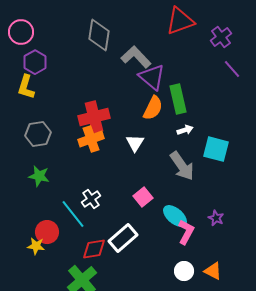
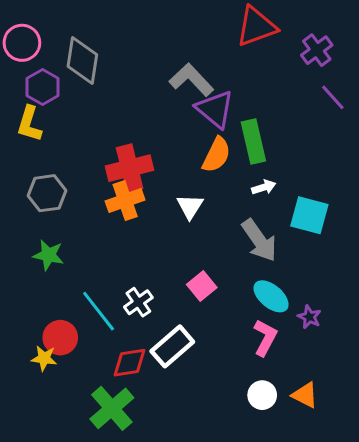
gray diamond: (99, 35) -> (82, 60), moved
white cross: (91, 199) -> (138, 302), moved
cyan ellipse: (175, 216) -> (271, 296), moved

